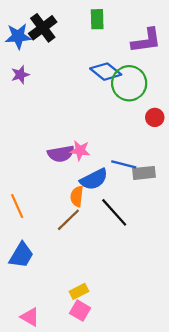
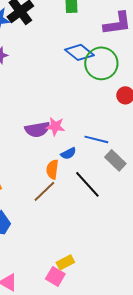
gray rectangle: (144, 173) -> (115, 160), moved, turned 50
blue semicircle: (94, 179) -> (68, 153), size x0.6
yellow rectangle: (79, 291) -> (65, 262), moved

